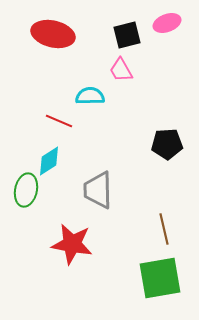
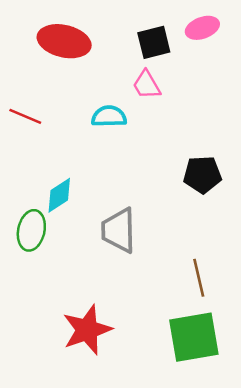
red line: (59, 121) -> (25, 116), moved
red star: (72, 244) -> (87, 330), moved, turned -30

